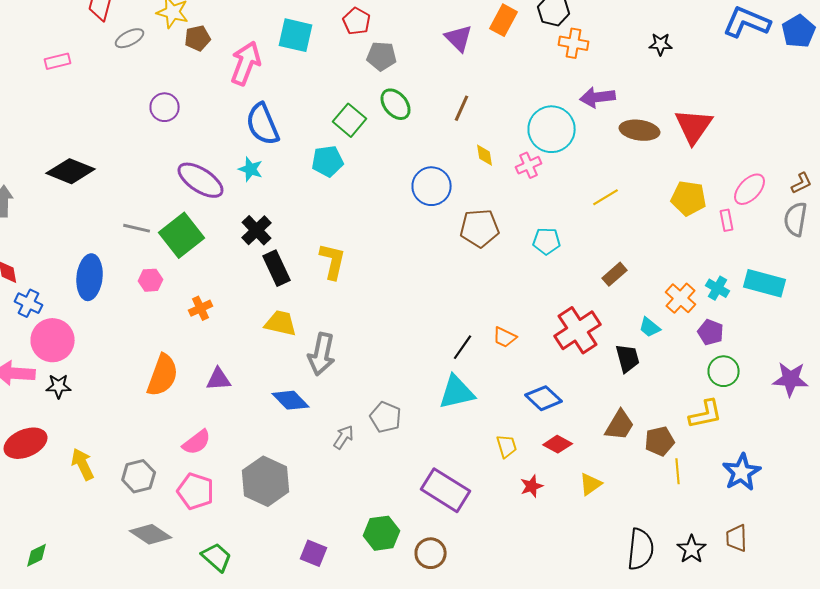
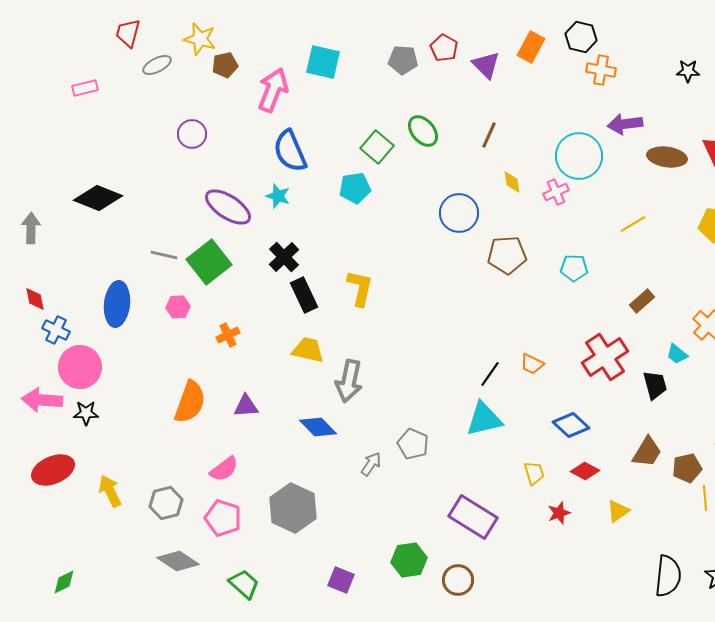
red pentagon: (357, 21) -> (444, 48), moved
gray pentagon: (382, 56) -> (403, 60), moved

